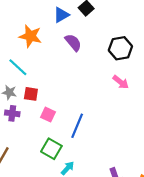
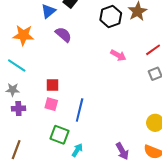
black hexagon: (120, 48) -> (111, 17), moved
pink arrow: (121, 82) -> (118, 55), moved
red square: (31, 94) -> (52, 85), moved

